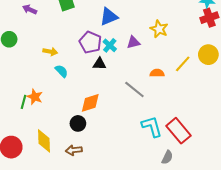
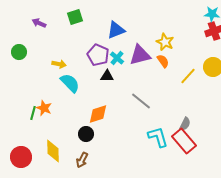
purple triangle: (133, 42) -> (140, 55), size x1.6
cyan semicircle: (61, 71) -> (70, 83), size x1.5
orange semicircle: (157, 73) -> (163, 61), moved, turned 56
brown arrow: (74, 150) -> (82, 160), turned -56
gray semicircle: (167, 157) -> (185, 124), moved

